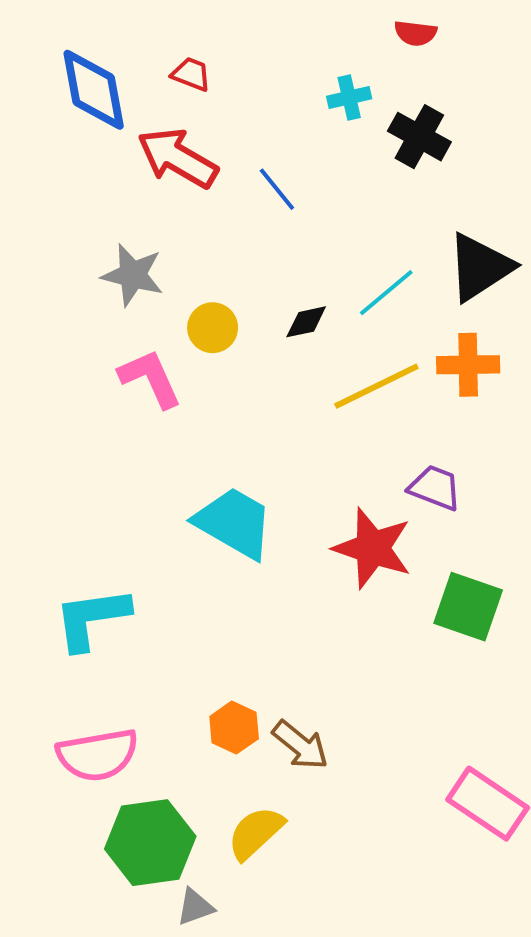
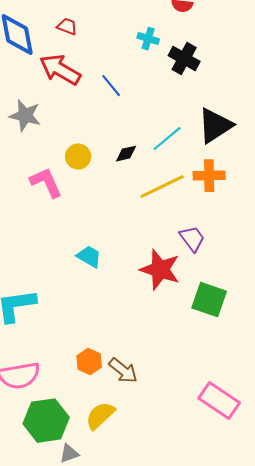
cyan cross: (349, 98) -> (148, 39), turned 30
gray star: (133, 275) -> (25, 116), moved
purple trapezoid: (435, 488) -> (192, 239), turned 32
cyan trapezoid: (234, 523) -> (89, 257), size x0.6

